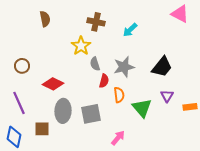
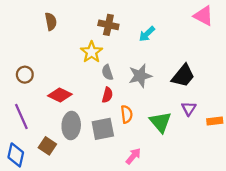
red semicircle: (104, 81) -> (107, 95), moved
orange semicircle: (119, 95) -> (127, 114), moved
brown square: (42, 129) -> (47, 146), turned 35

